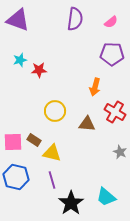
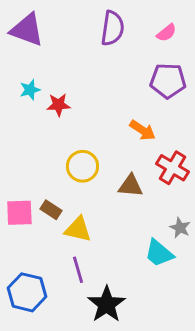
orange arrow: (95, 87) -> (143, 130), turned -72
blue hexagon: (16, 177) -> (27, 292), moved
cyan trapezoid: (106, 197) -> (159, 253), moved

